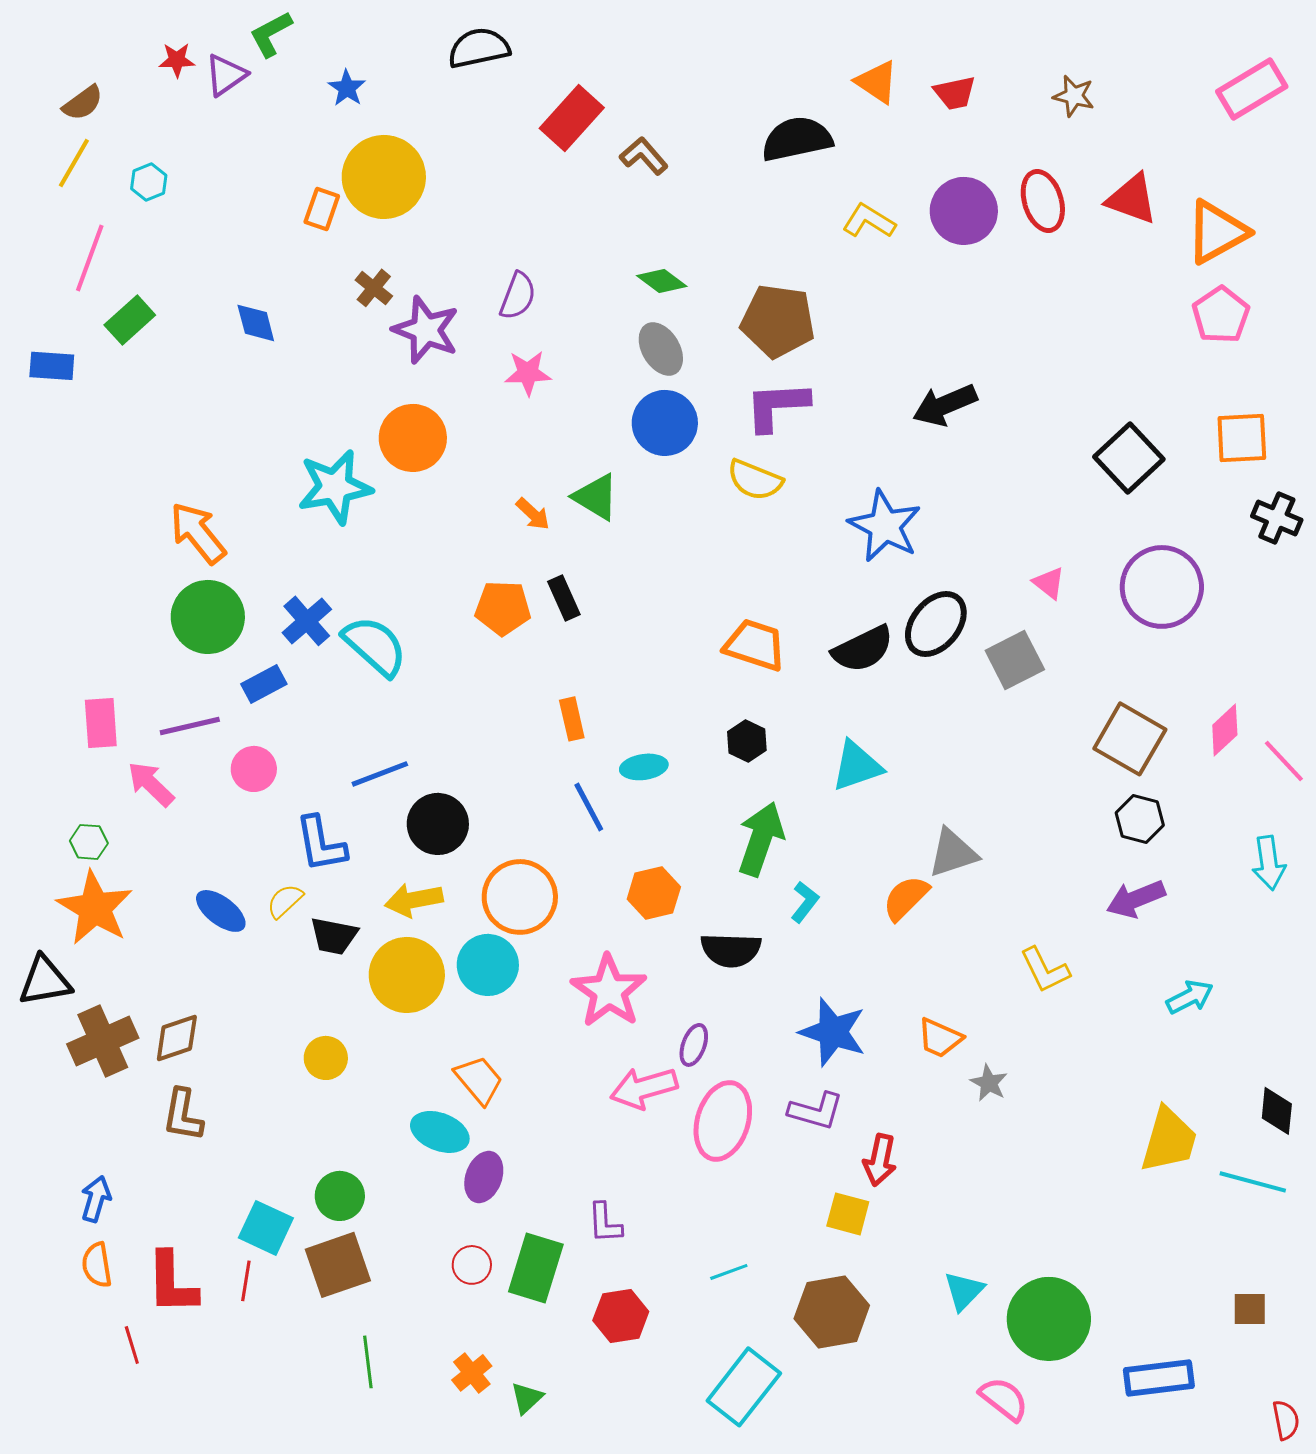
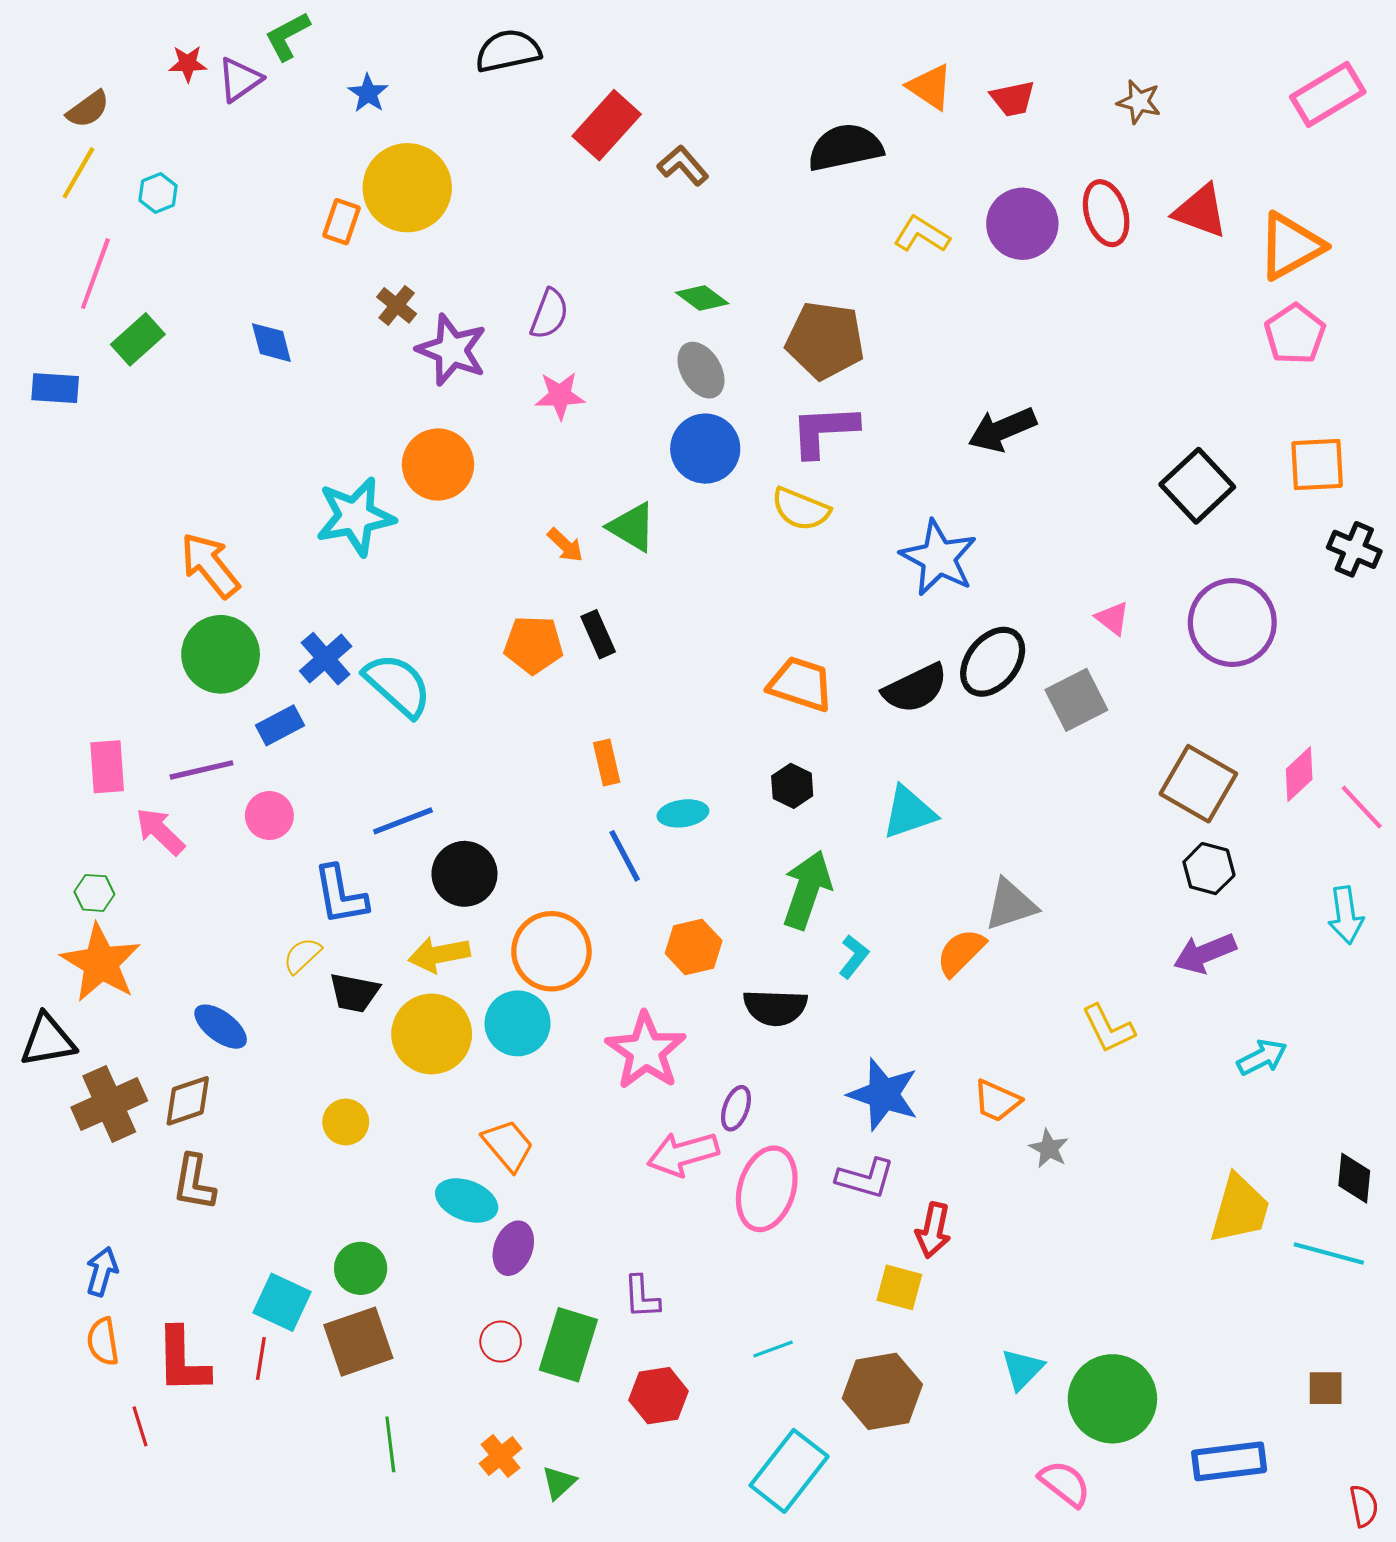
blue ellipse: (221, 911) -> (221, 1027), moved

